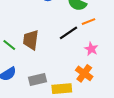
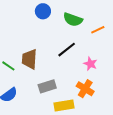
orange line: (89, 22) -> (98, 30), moved
gray rectangle: (37, 79) -> (47, 86), moved

